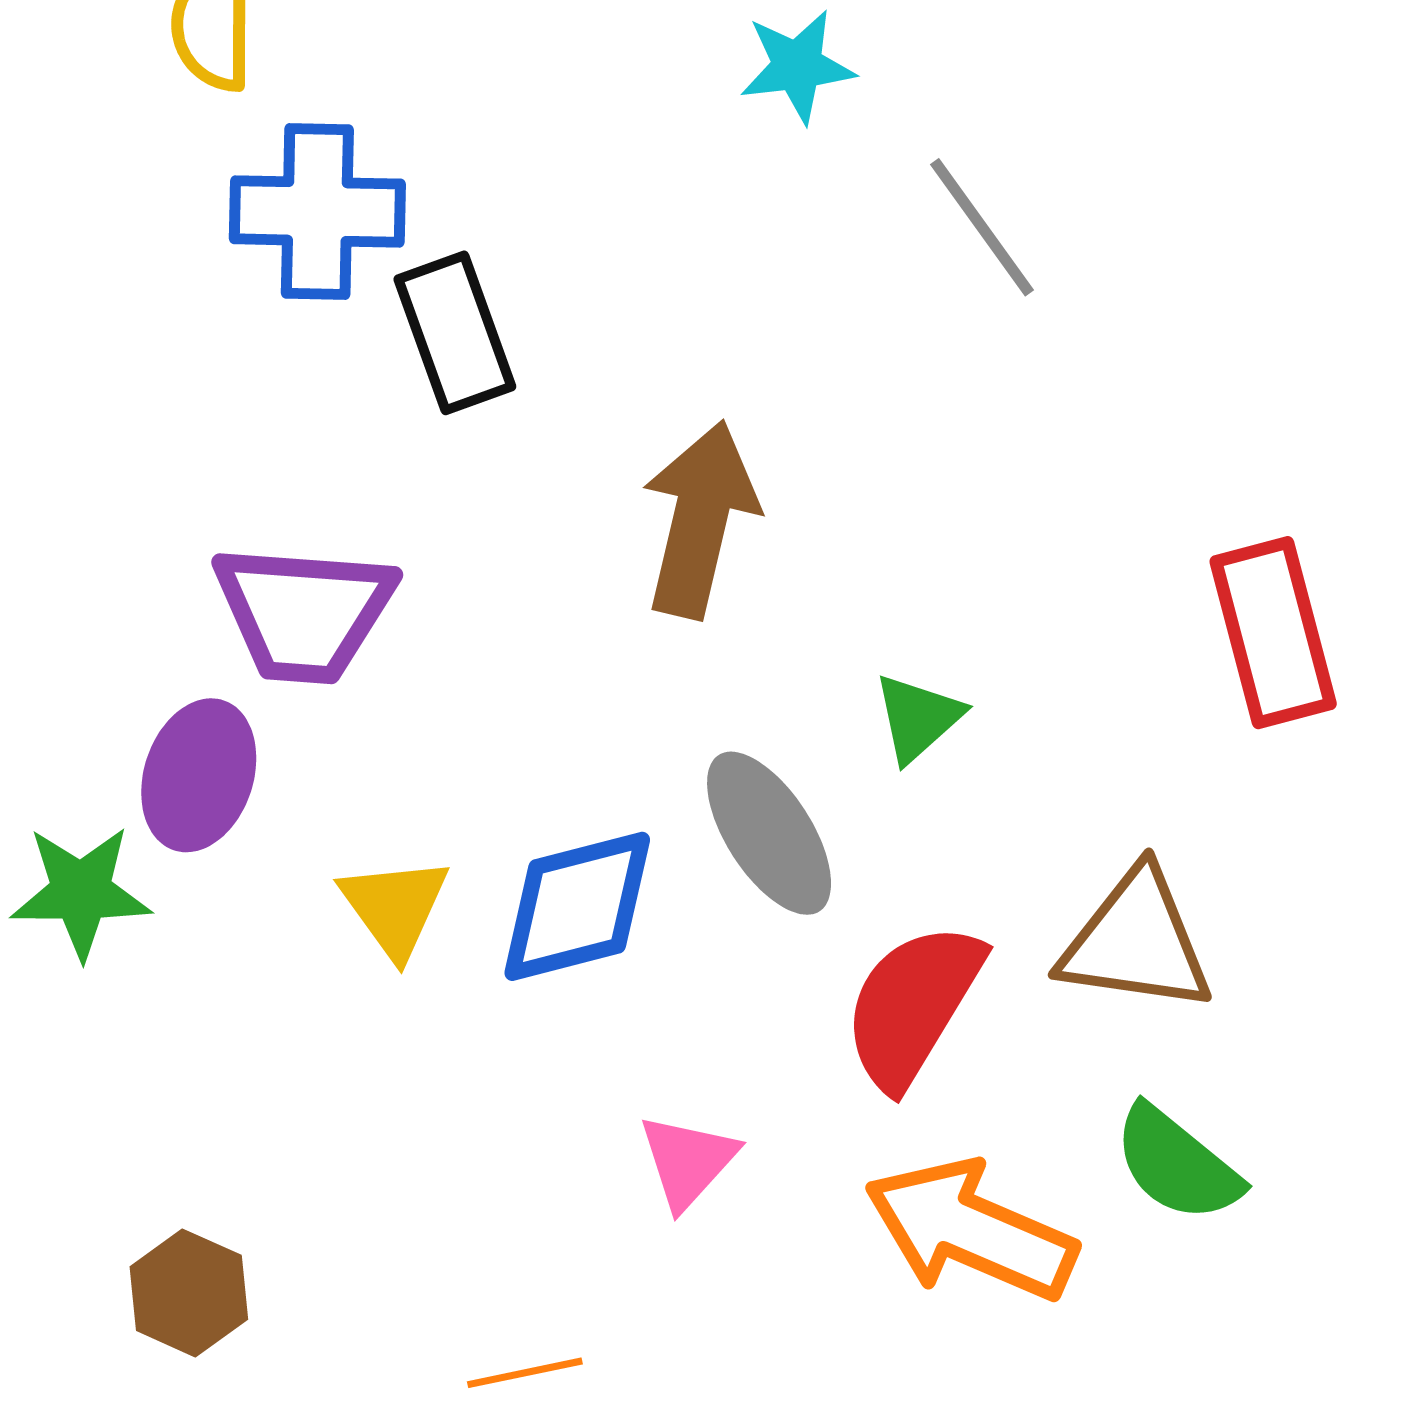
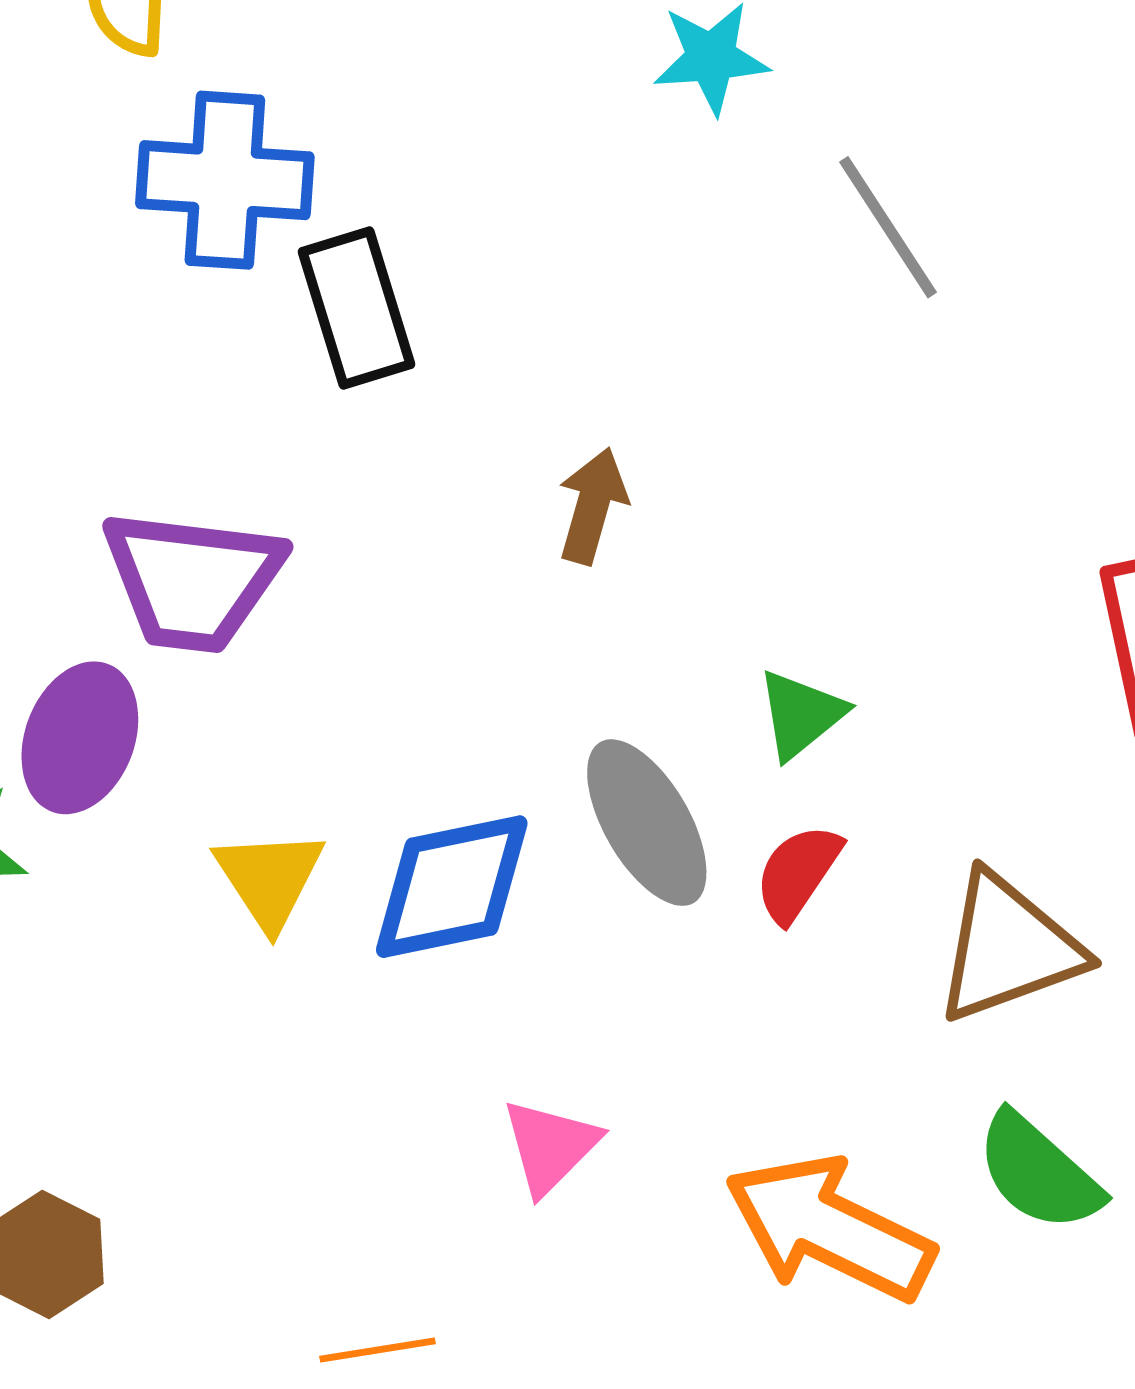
brown arrow: (700, 519) -> (592, 506), size x0.6
brown triangle: (1136, 941) -> (1008, 948), turned -31
red semicircle: (913, 1005) -> (798, 873), moved, size x0.6

